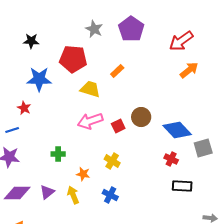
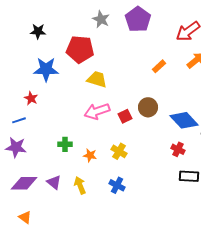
orange rectangle: (117, 71) -> (159, 66), moved
orange star: (83, 174) -> (90, 155), moved
purple triangle: (47, 192) -> (54, 182), turned -42

